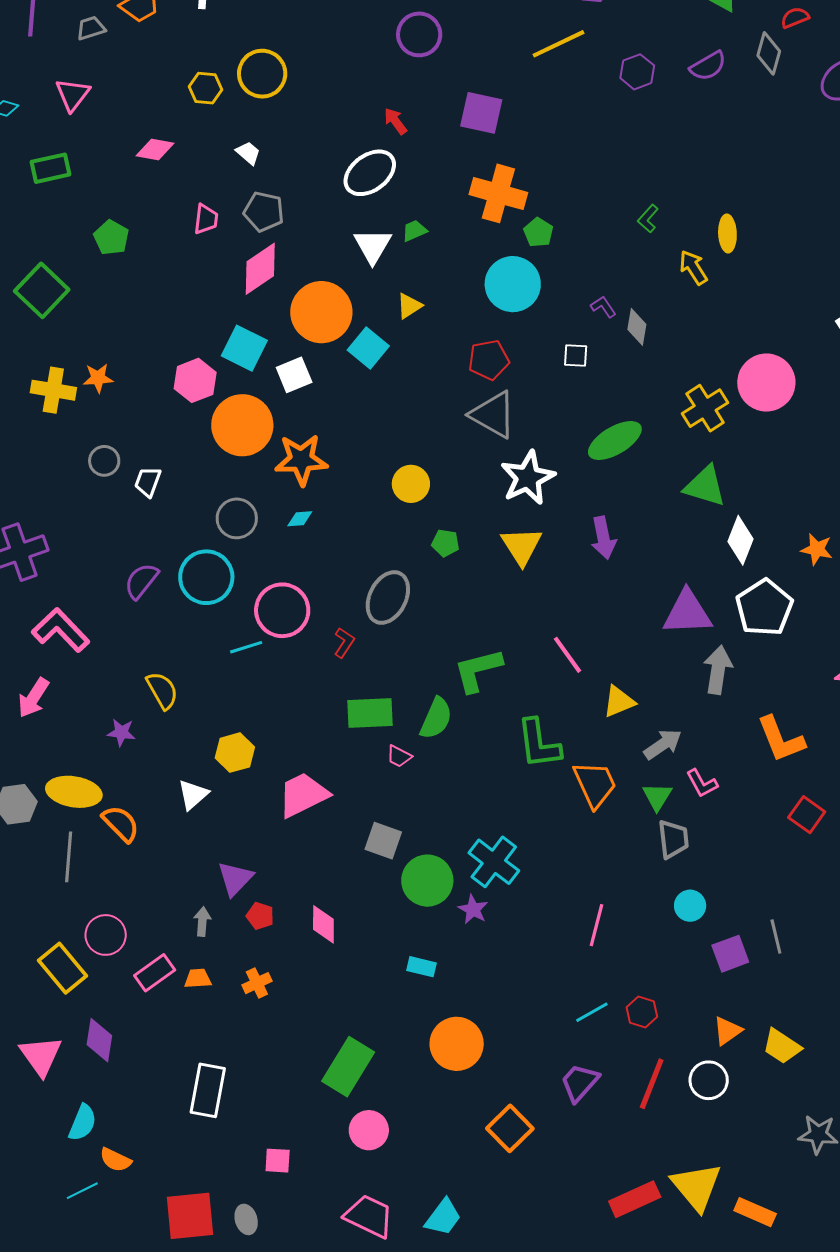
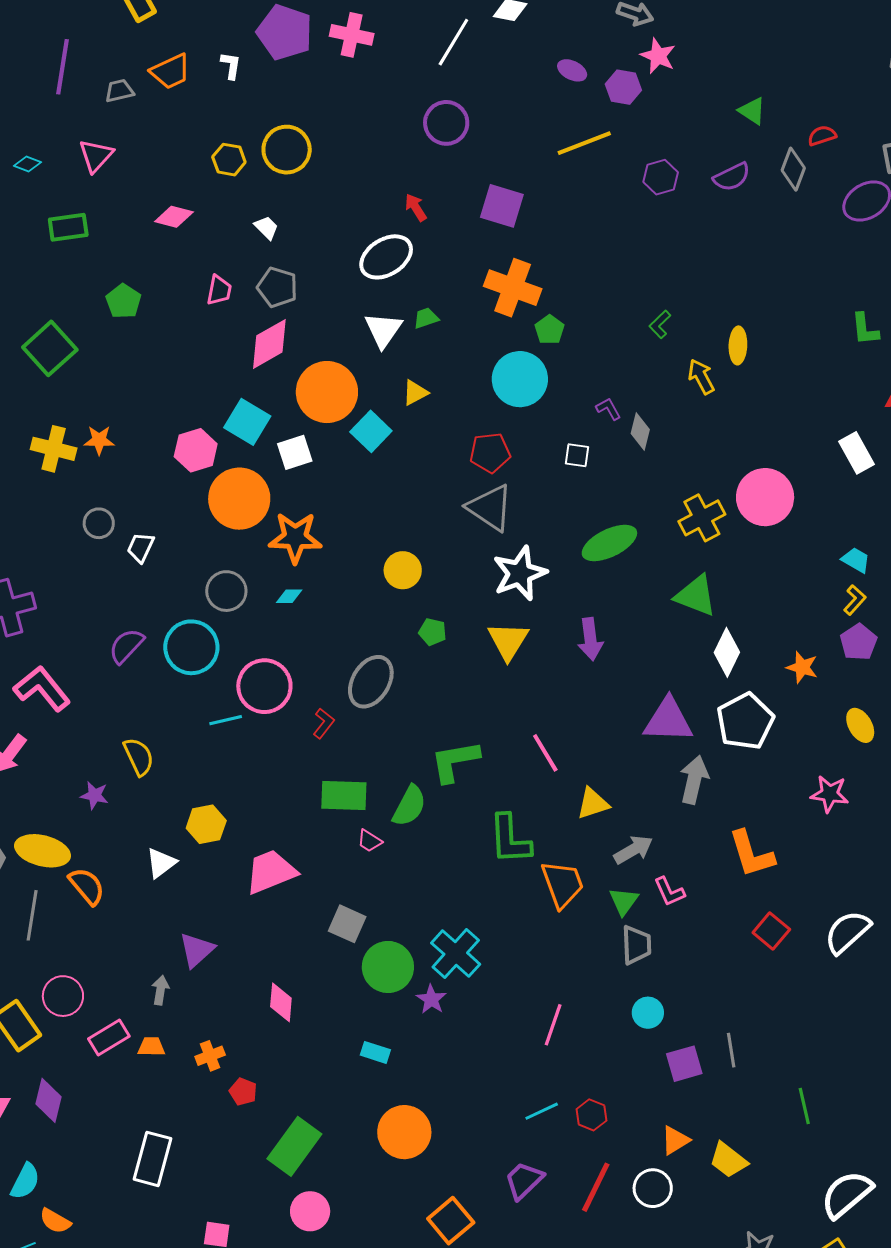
red pentagon: (260, 916) -> (243, 1092), moved

